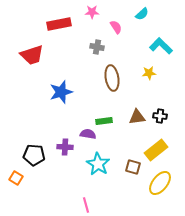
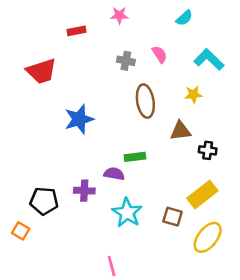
red rectangle: (59, 24) -> (77, 31), size x0.6
pink semicircle: (116, 27) -> (160, 54), moved
brown triangle: (137, 117) -> (180, 131), moved

